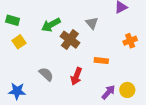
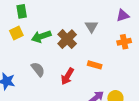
green rectangle: (13, 20) -> (22, 11), moved, turned 56
green arrow: (51, 25) -> (41, 36), moved
orange cross: (130, 41) -> (124, 42), moved

